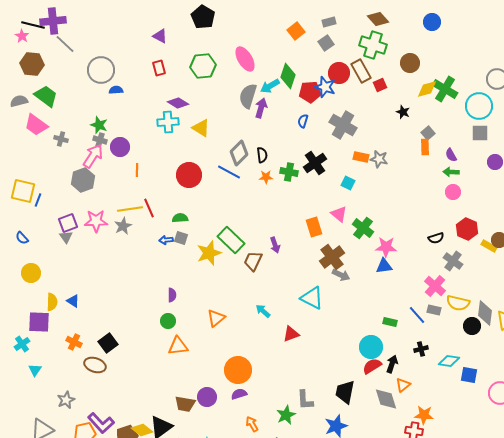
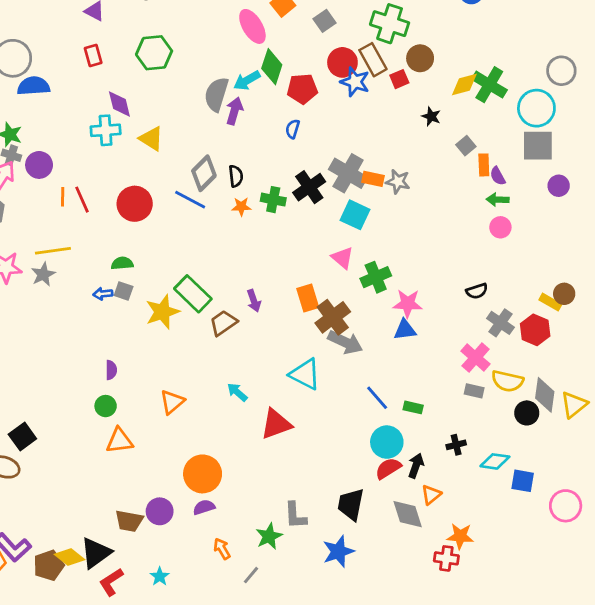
pink ellipse: (245, 59) -> (252, 26), moved
brown circle: (410, 63) -> (420, 58), moved
blue star: (325, 87) -> (355, 82), moved
blue semicircle: (116, 90) -> (34, 86), size x1.6
purple diamond: (178, 103) -> (119, 104), turned 45
gray cross: (343, 125) -> (348, 173), moved
gray square: (480, 133) -> (538, 146), size x1.4
orange rectangle: (425, 147) -> (484, 165), moved
cyan square: (348, 183) -> (355, 215), size x1.5
red line: (149, 208) -> (82, 200), moved
orange rectangle: (314, 227) -> (308, 298), moved
green cross: (363, 228) -> (376, 277), turned 30
red hexagon: (467, 229) -> (535, 330), moved
brown trapezoid: (253, 261) -> (223, 323), turned 30
gray arrow: (341, 275) -> (345, 342), size x1.4
blue line: (417, 315) -> (377, 398), moved
red triangle: (291, 334) -> (276, 424), size x1.4

